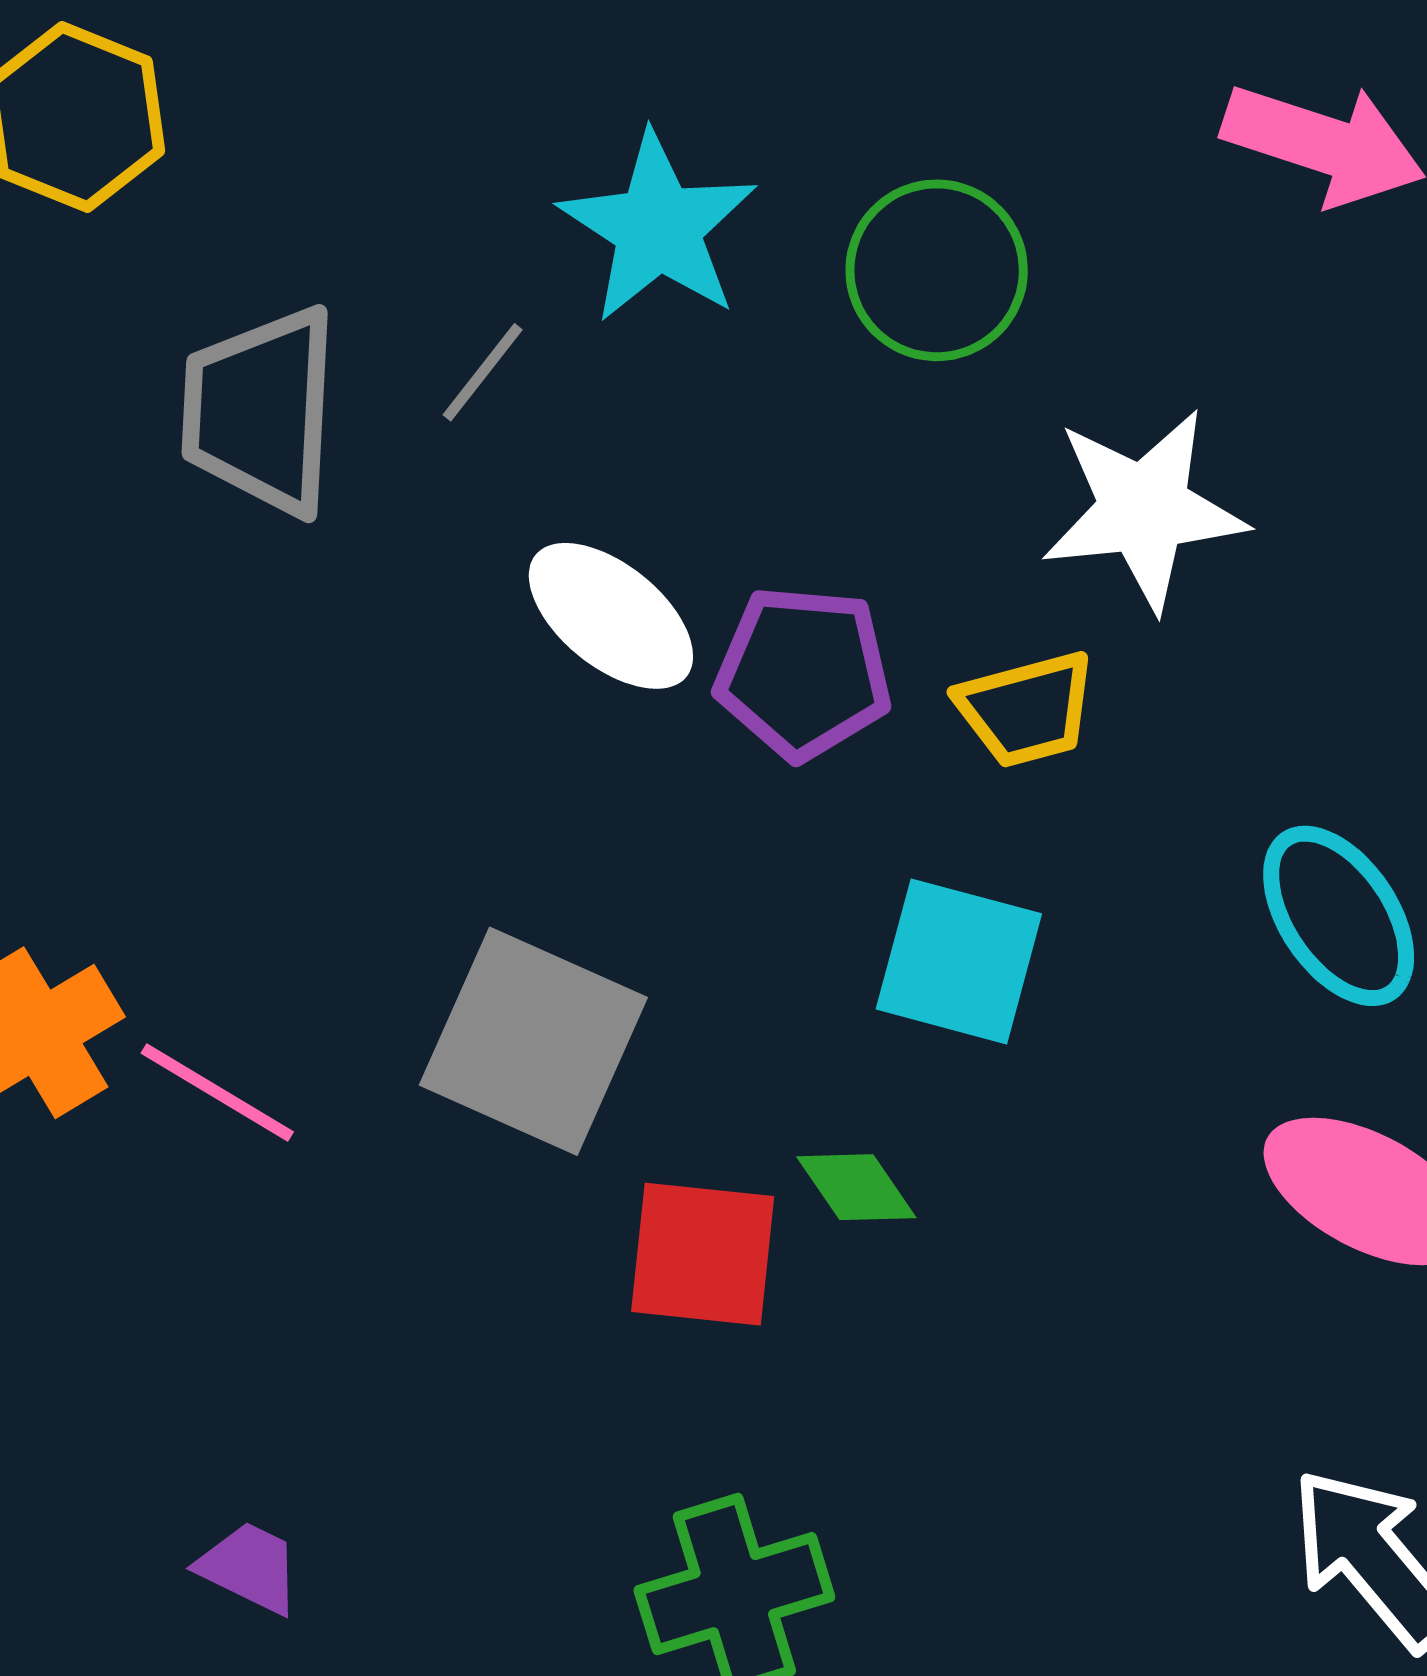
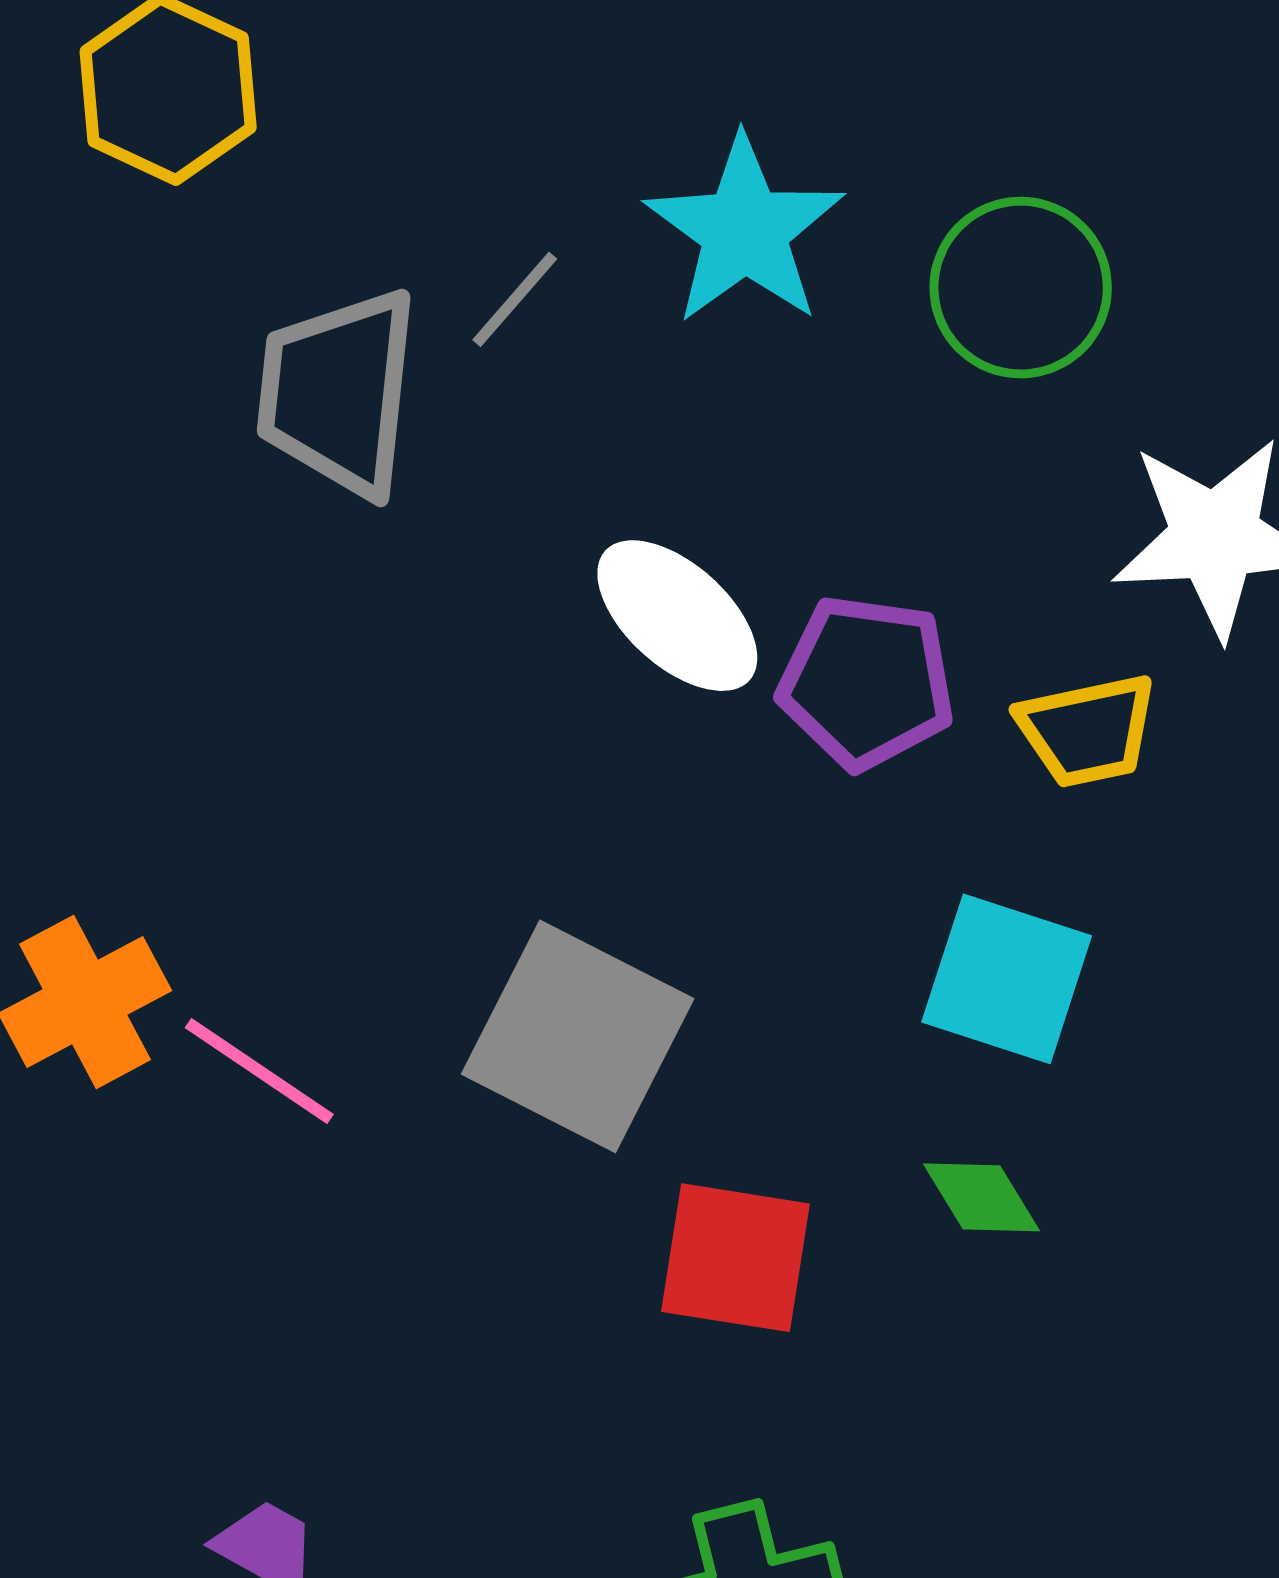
gray line: (483, 372) -> (515, 299), moved
green diamond: (856, 1187) -> (982, 1197), moved

